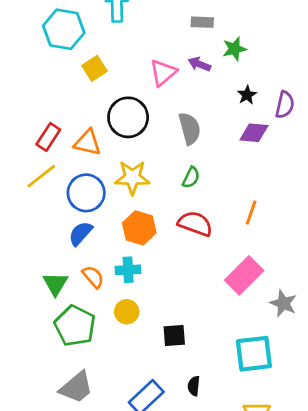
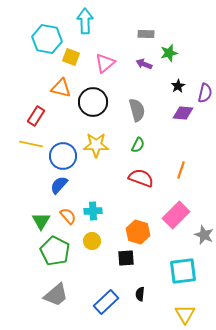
yellow square: (95, 68) -> (71, 57), moved, turned -36
pink triangle: (163, 73) -> (105, 63), moved
orange triangle: (88, 143) -> (61, 88), moved
yellow line: (41, 176) -> (31, 144), turned 50
orange hexagon: (139, 228) -> (138, 232), moved

